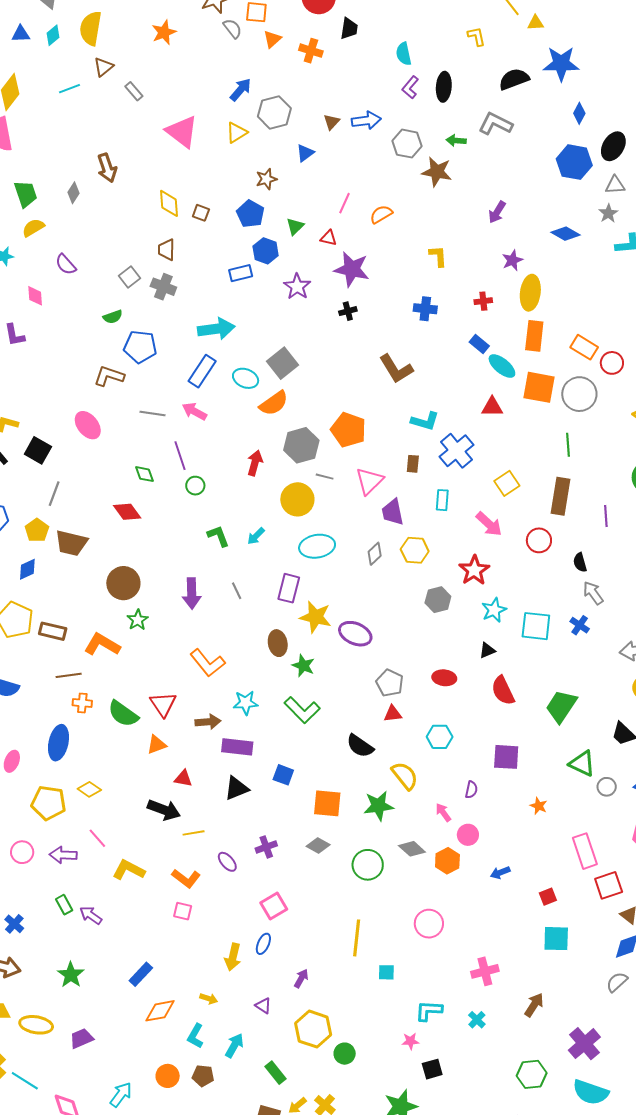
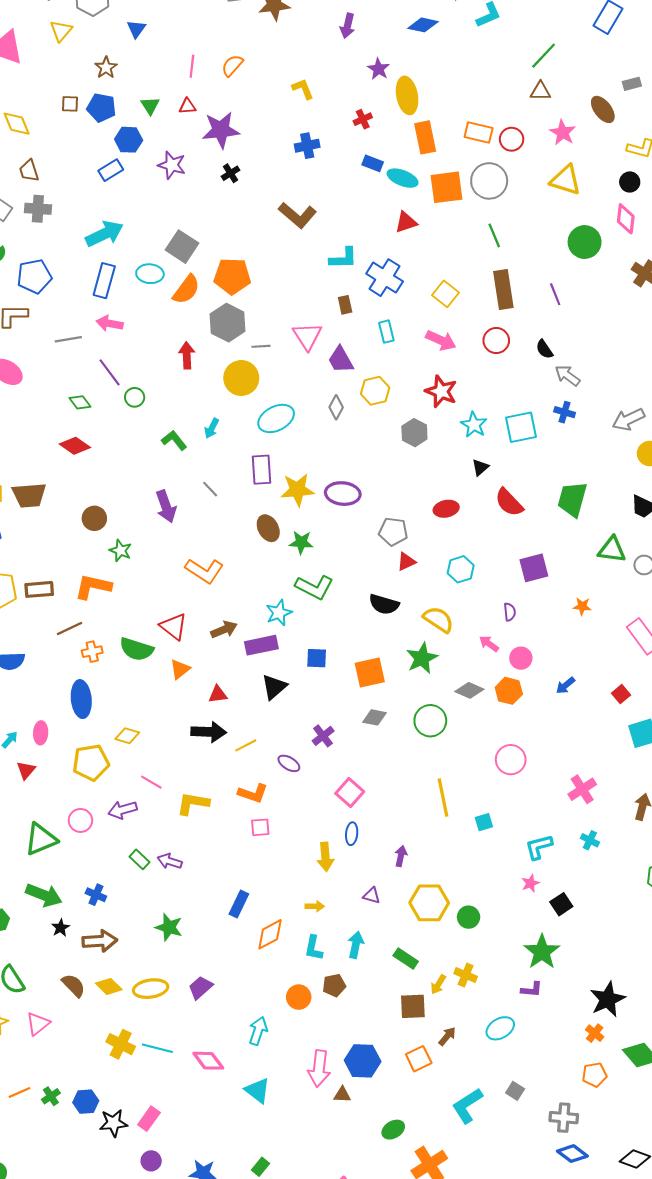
brown square: (201, 213) -> (70, 104), moved
orange pentagon: (348, 430) -> (232, 276), moved
brown circle: (123, 583) -> (94, 518), size x0.7
cyan star: (246, 703) -> (279, 613), moved

